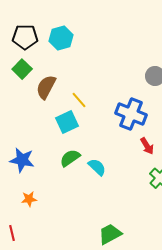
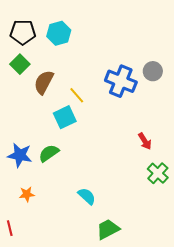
blue cross: (131, 114) -> (121, 81), moved
green semicircle: (70, 158) -> (49, 153), moved
cyan semicircle: (97, 167) -> (87, 196), moved

